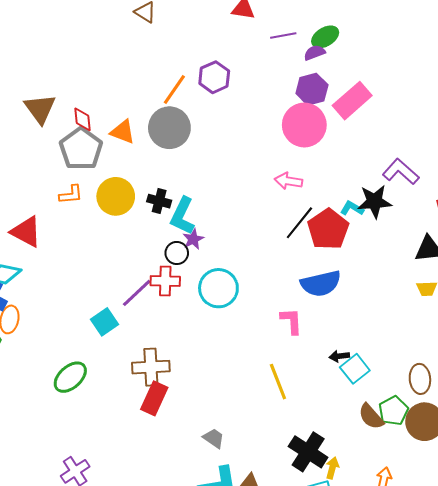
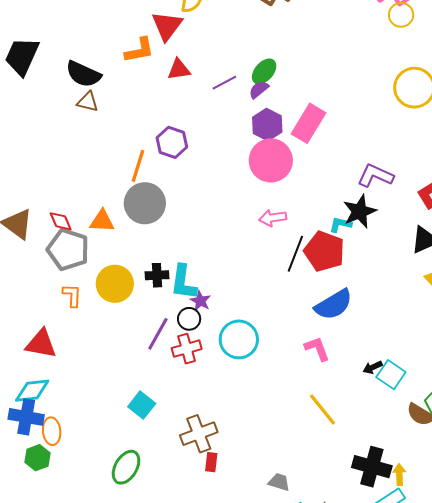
orange L-shape: (71, 195) -> (72, 295), turned -65
purple line: (137, 293) -> (158, 334), moved
red rectangle: (154, 398) -> (211, 462), size x0.6

